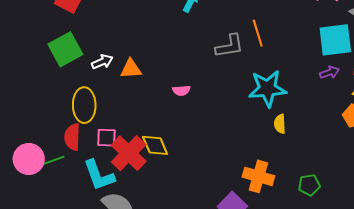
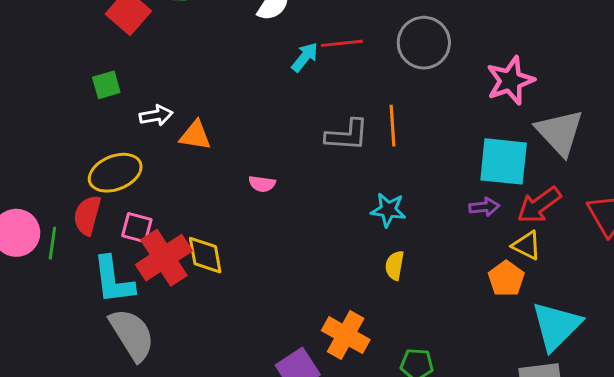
green square: (65, 49) -> (106, 85), size x0.6
cyan star: (267, 89) -> (388, 210), size x0.6
yellow ellipse: (84, 105) -> (115, 173), turned 56
green line: (54, 160) -> (52, 243), turned -75

